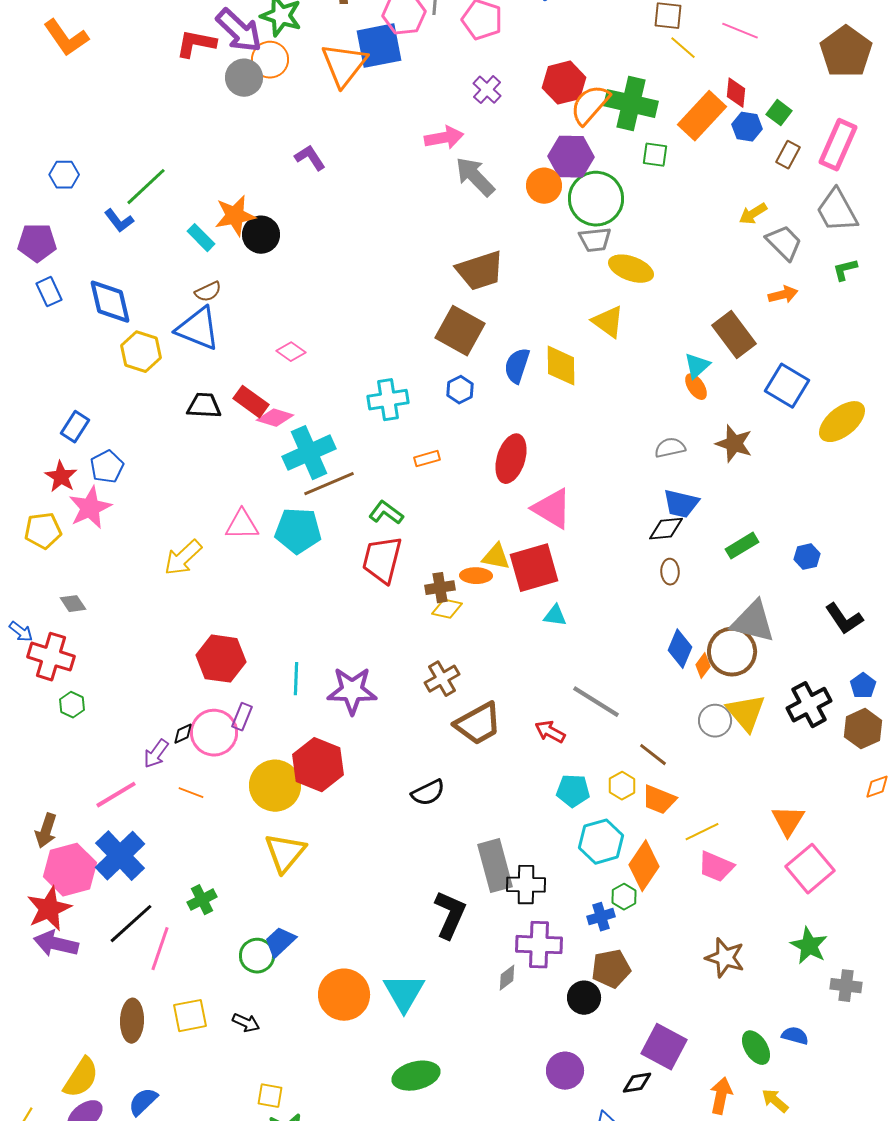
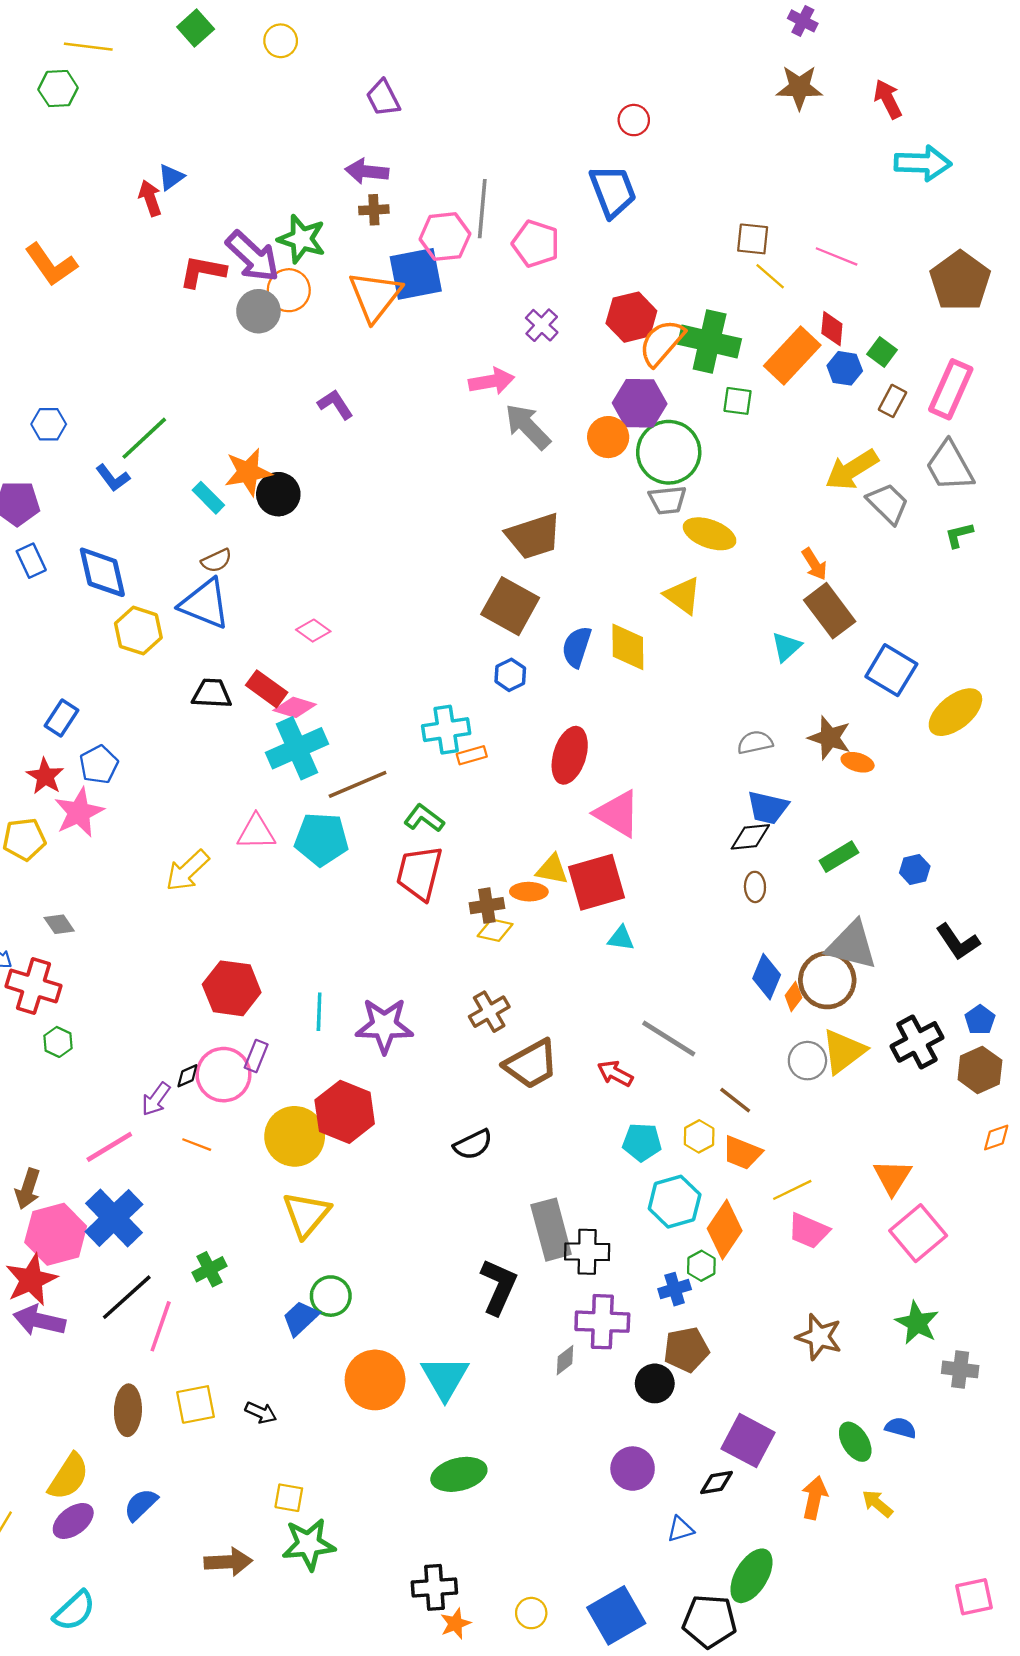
yellow arrow: (753, 214) -> (852, 470), size x1.6
orange arrow: (783, 295) -> (814, 564), moved, turned 72
orange ellipse: (696, 387) -> (858, 762), moved, turned -40
cyan cross: (388, 400) -> (446, 730), moved
cyan cross: (309, 453) -> (297, 748), moved
yellow triangle: (746, 713) -> (844, 1051), turned 33
green circle: (257, 956) -> (331, 1296), moved

